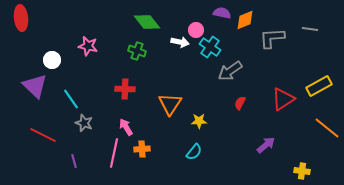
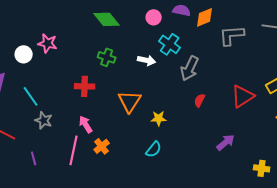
pink circle: (196, 30) -> (154, 17), moved
white arrow: (180, 42) -> (147, 60), moved
green cross: (137, 51) -> (107, 57), moved
white circle: (52, 60) -> (24, 54), moved
gray arrow: (230, 71) -> (190, 68), turned -30
orange cross: (142, 149) -> (102, 146), turned -35

